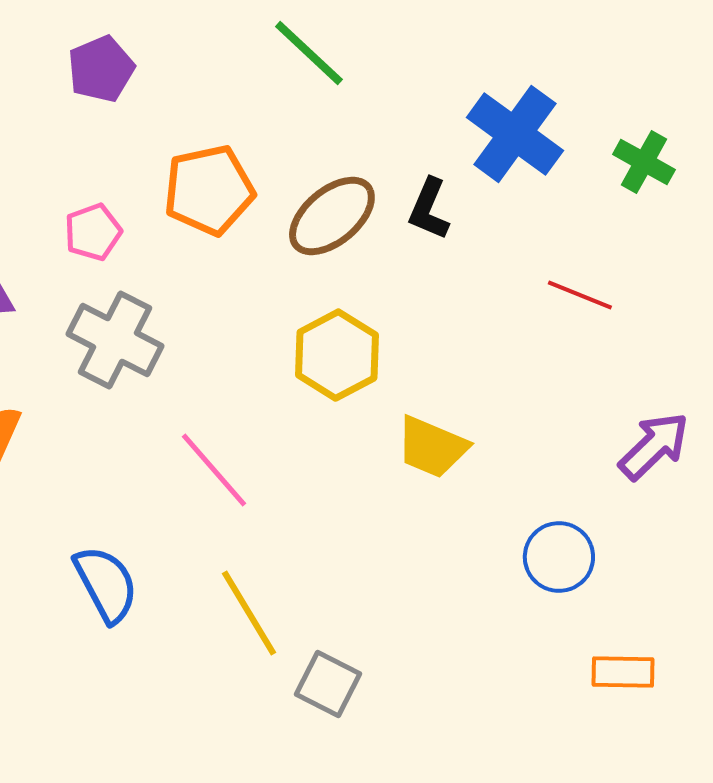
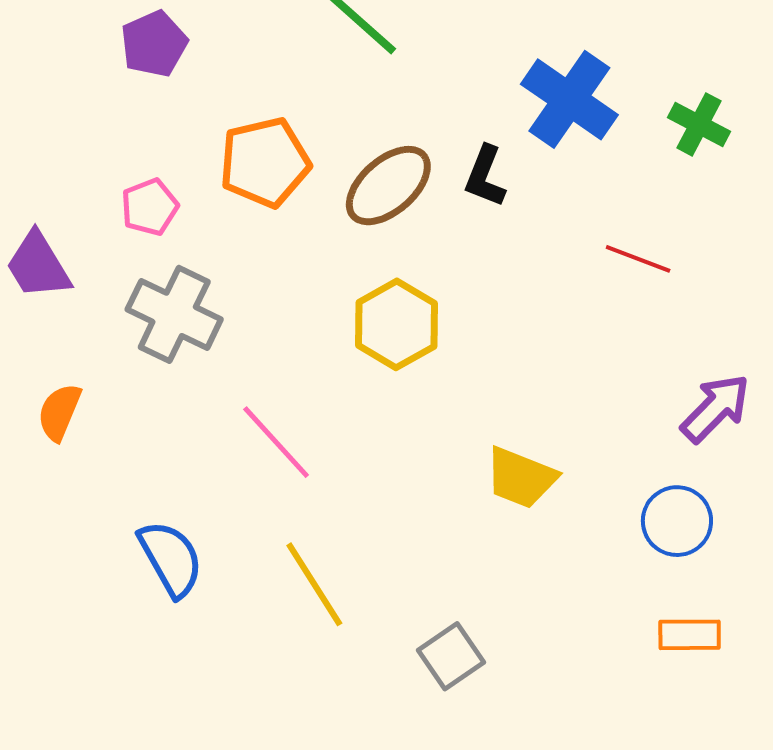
yellow trapezoid: (432, 447) -> (521, 478), moved
blue circle: (559, 557) -> (677, 521), moved
gray square: (328, 684) -> (451, 656), moved, turned 30

